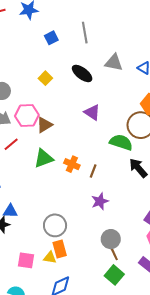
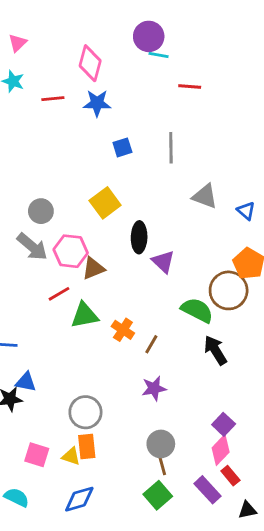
black ellipse: (82, 73) -> (139, 237), moved, turned 45
yellow square: (45, 78) -> (105, 203), size x1.5
red line: (11, 144) -> (59, 294), moved

